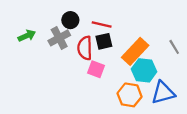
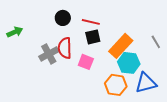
green arrow: (27, 36) -> (15, 32), moved
gray cross: (59, 38) -> (49, 54), moved
red semicircle: (85, 48) -> (65, 48), moved

